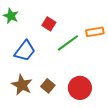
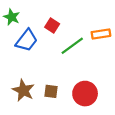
blue trapezoid: (25, 51) -> (27, 40), moved
brown square: (48, 86) -> (51, 91), turned -32

